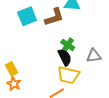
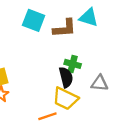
cyan square: (27, 16) -> (34, 20), turned 30
green cross: (68, 45) -> (73, 64), turned -32

